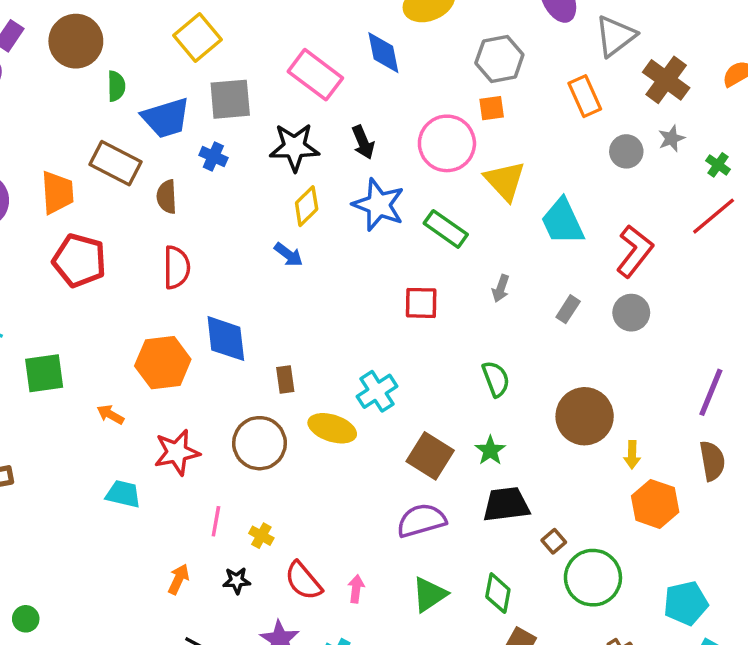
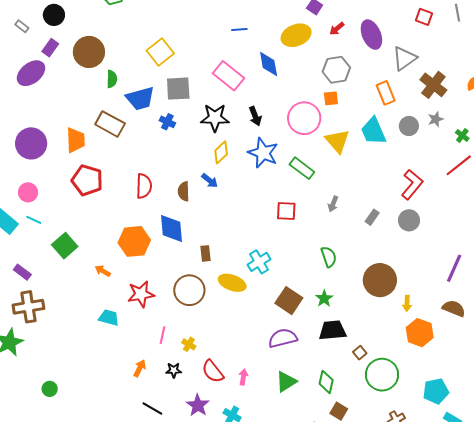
brown semicircle: (167, 197) -> (184, 191), moved
cyan trapezoid: (563, 222) -> (373, 131), moved
green square: (44, 373) -> (65, 246), turned -35
brown semicircle: (712, 461) -> (454, 308), turned -60

